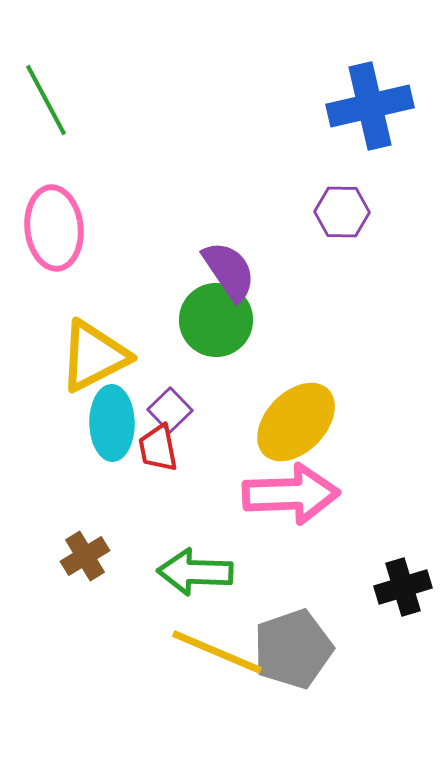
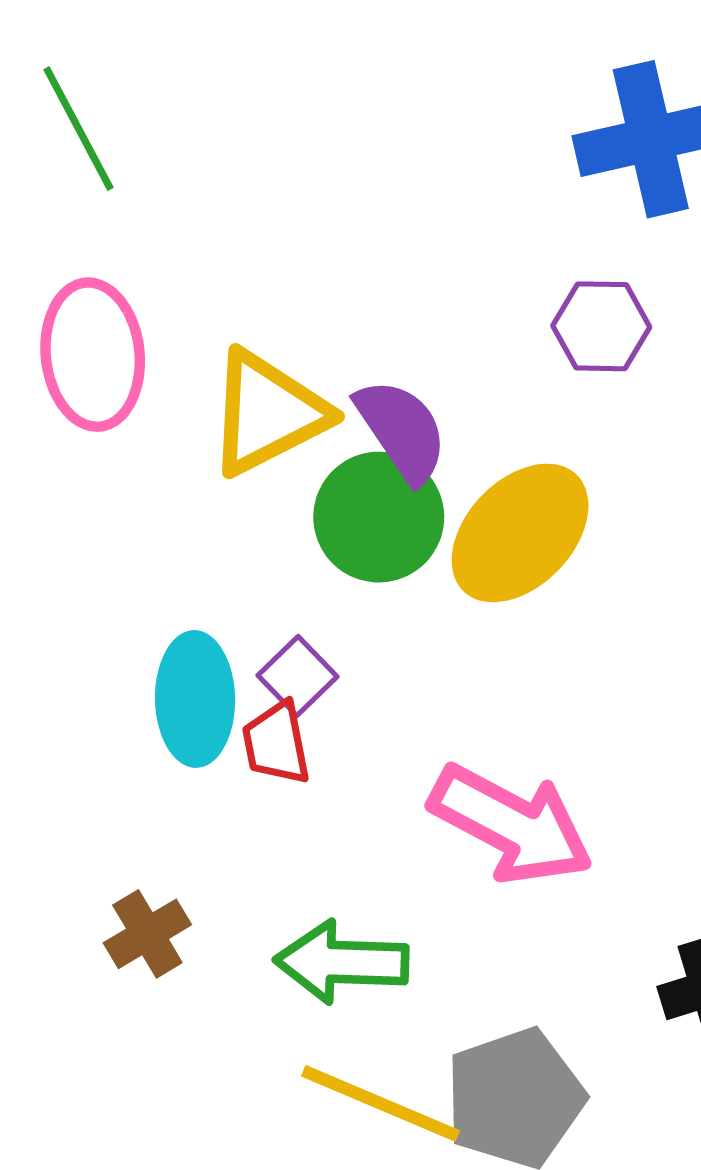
yellow triangle: (94, 356) -> (267, 413), moved
yellow ellipse: (296, 422) -> (520, 533), moved
pink arrow: (291, 494) -> (511, 824), turned 30

